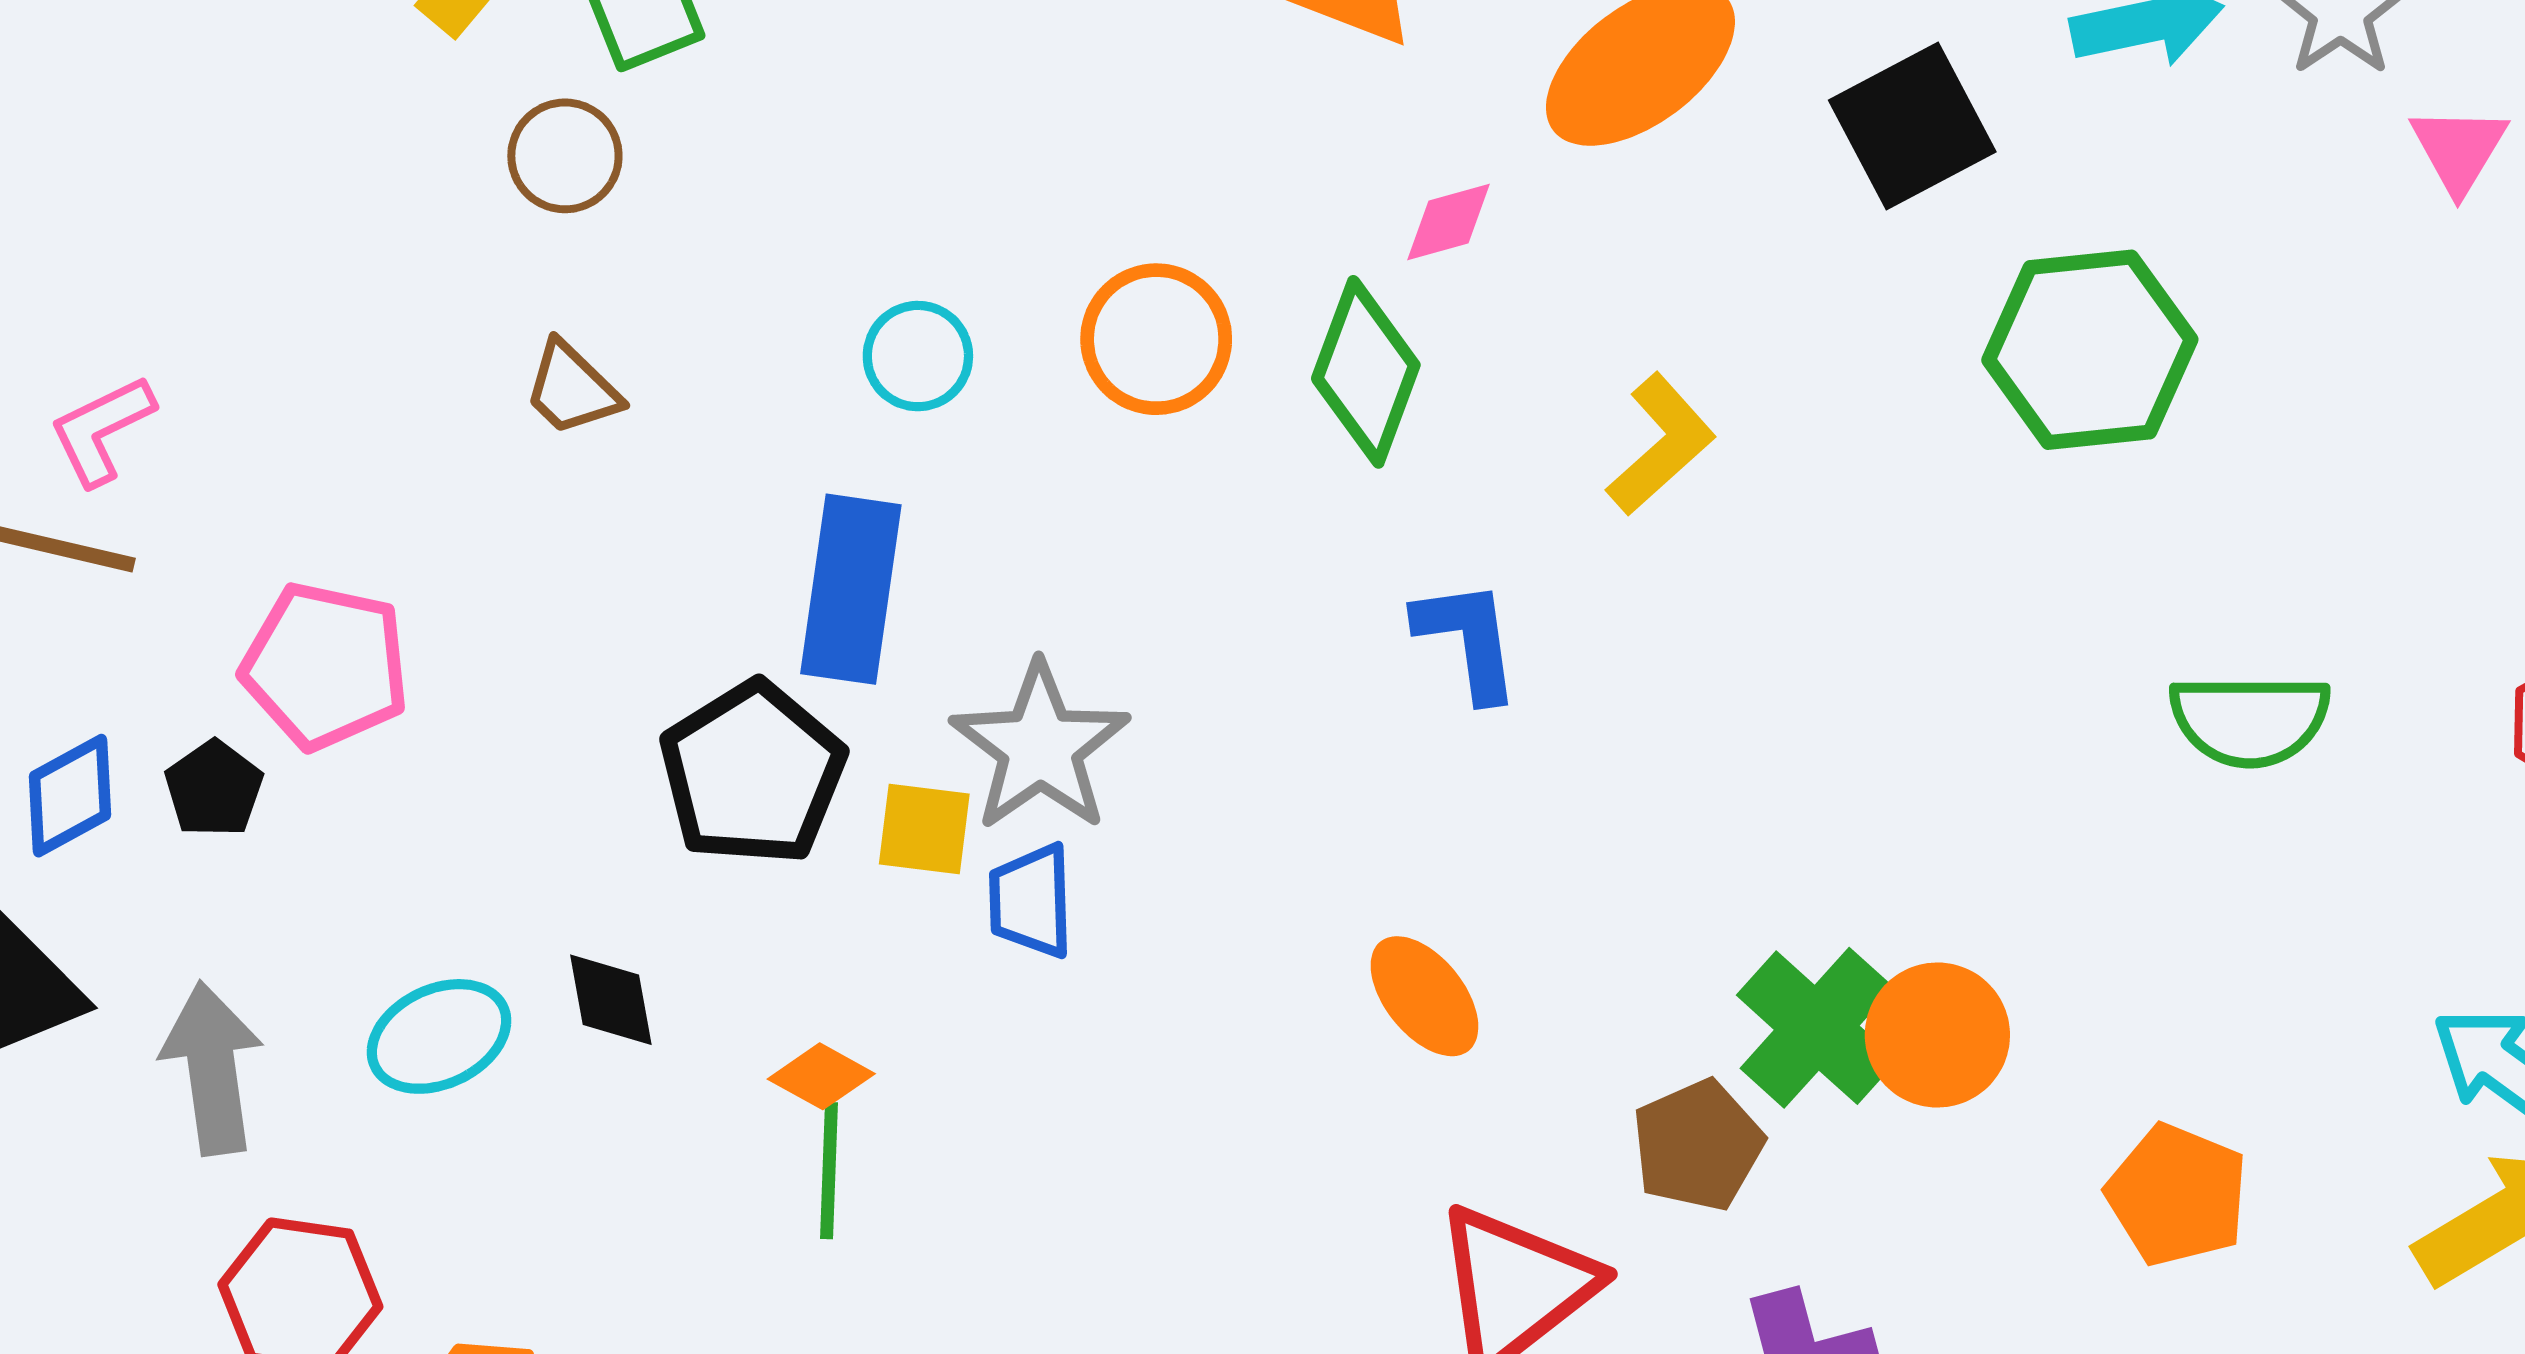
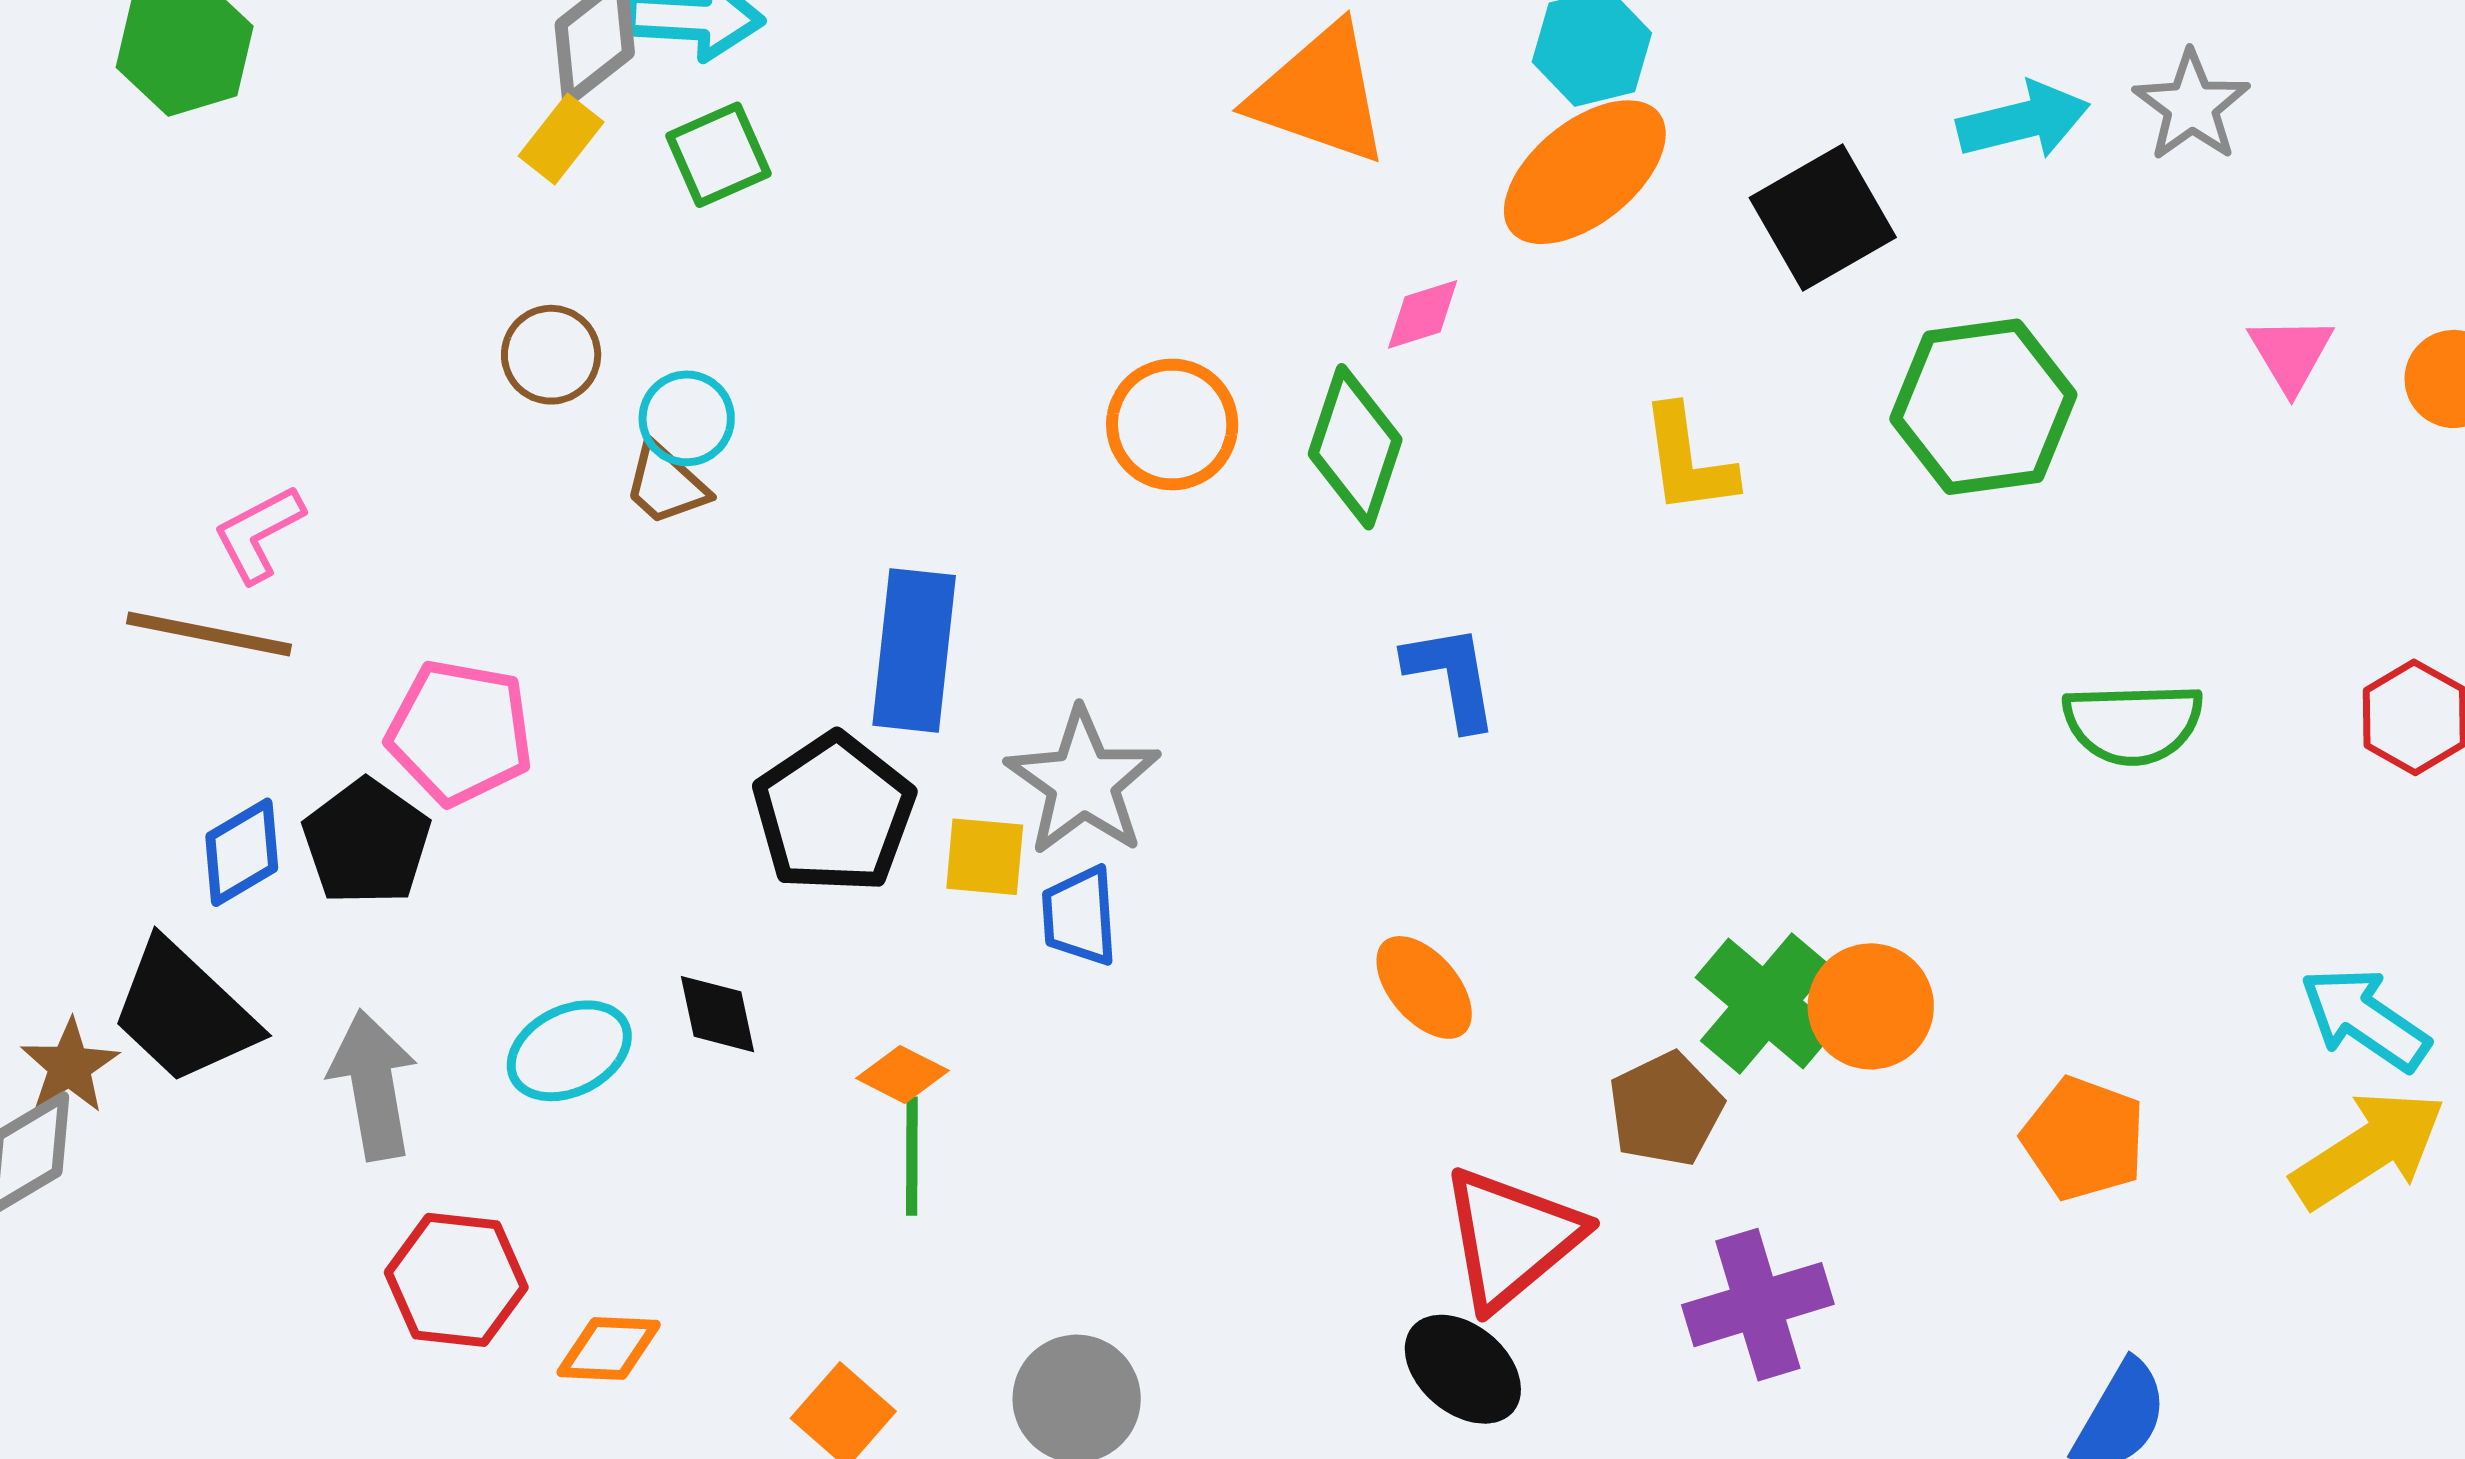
pink triangle: (2459, 149) -> (2291, 354), moved
brown circle: (565, 156) -> (551, 355), moved
cyan circle: (918, 356) -> (687, 418), moved
yellow L-shape: (1661, 444) -> (1688, 460), moved, turned 126
black pentagon: (214, 789) -> (367, 842), size x1.5

